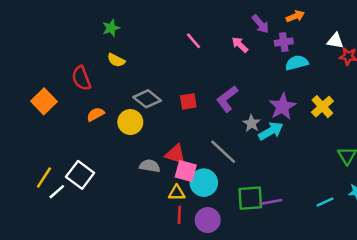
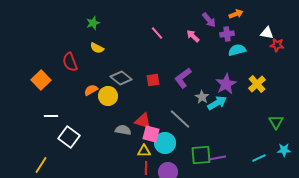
orange semicircle: (96, 114) -> (91, 90), moved
yellow line: (44, 177) -> (41, 165), moved
white line: (57, 192) -> (51, 116), moved, turned 40

